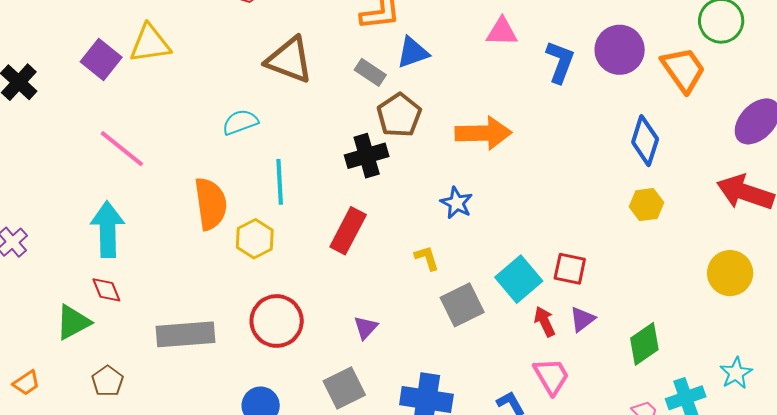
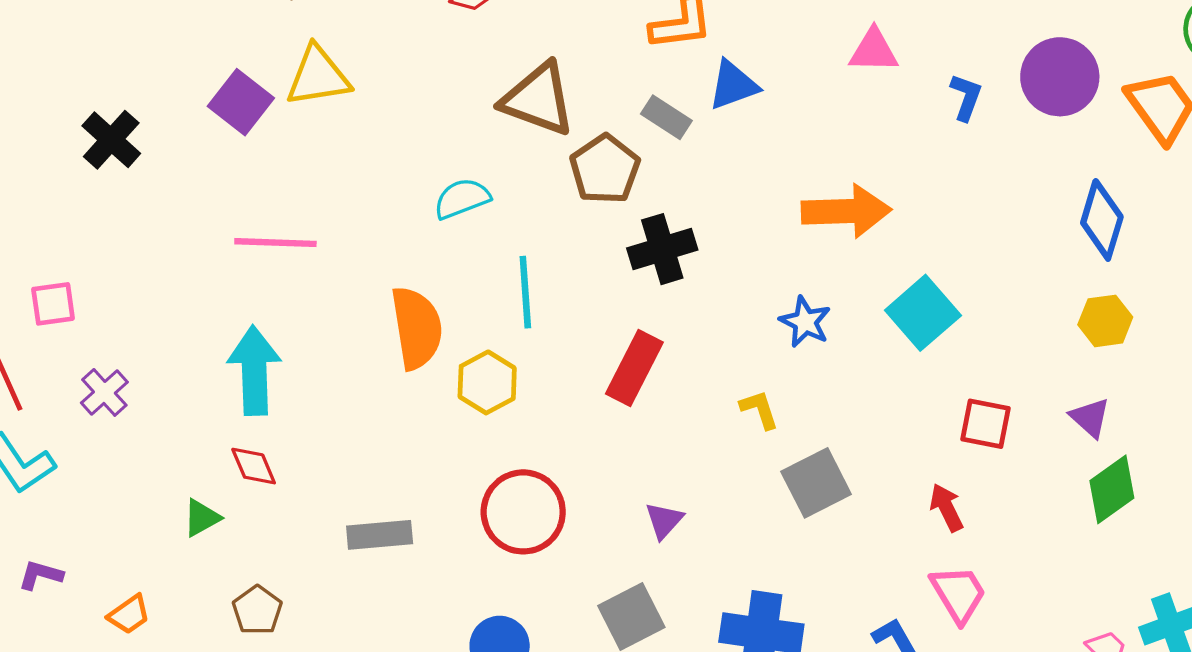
blue L-shape: (560, 62) -> (966, 97), size x0.7
brown pentagon: (399, 115) -> (605, 169), moved
pink line: (122, 149) -> (275, 243), turned -36
cyan square: (519, 279) -> (923, 313), moved
purple triangle: (582, 319) -> (1090, 418), moved, turned -40
green triangle: (73, 322) -> (202, 518), size x0.7
gray rectangle: (186, 334) -> (380, 535), size x0.7
green diamond: (644, 344) -> (1112, 489), moved

